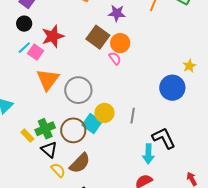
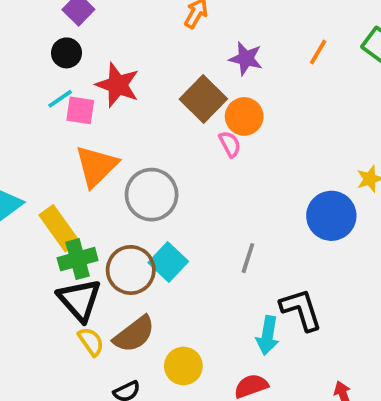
red star: (53, 36) -> (118, 85), turned 30
pink square: (36, 52) -> (80, 110), turned -35
yellow circle: (104, 113) -> (183, 366), moved
yellow rectangle: (27, 136) -> (59, 228), moved, size x1.6
black triangle: (49, 150) -> (79, 300), size x1.4

